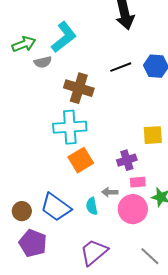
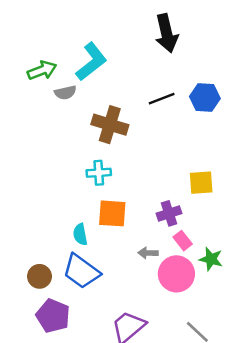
cyan cross: (70, 127) -> (99, 173), size x0.6
orange square: (81, 160) -> (112, 213), turned 35
pink rectangle: (138, 182) -> (183, 241), turned 56
cyan semicircle: (92, 206) -> (80, 234), moved

